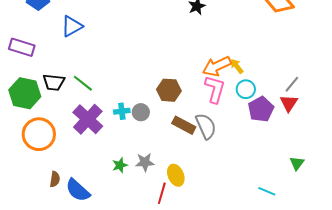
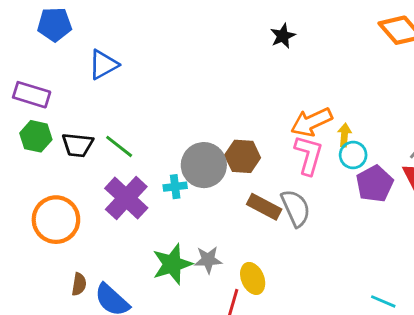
yellow arrow: (237, 66) -> (344, 135), moved, turned 42
green hexagon: (25, 93) -> (36, 136), moved, size x0.7
gray circle: (141, 112) -> (204, 165), moved, size x1.8
green star: (120, 165) -> (172, 264), size x1.8

